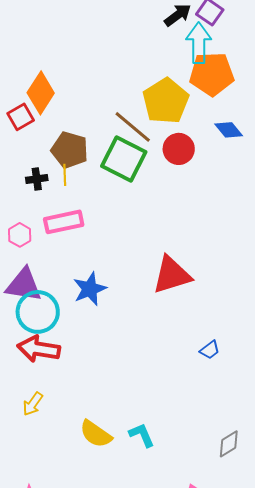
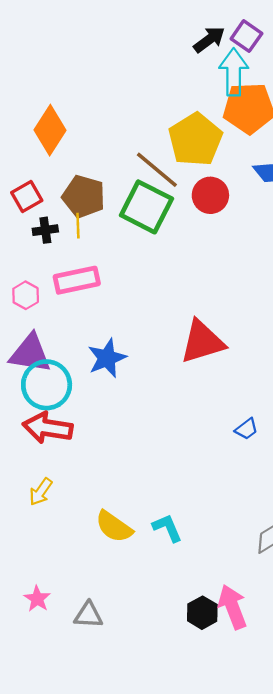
red square: (21, 117) -> (27, 196), moved

